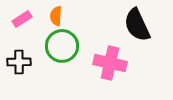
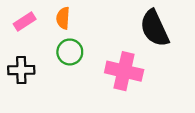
green circle: (62, 46) -> (70, 52), size x0.7

